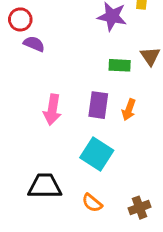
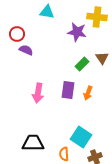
green rectangle: (120, 65) -> (82, 64), turned -48
cyan square: (97, 154) -> (81, 137), moved
orange semicircle: (92, 203) -> (64, 154), turned 48

